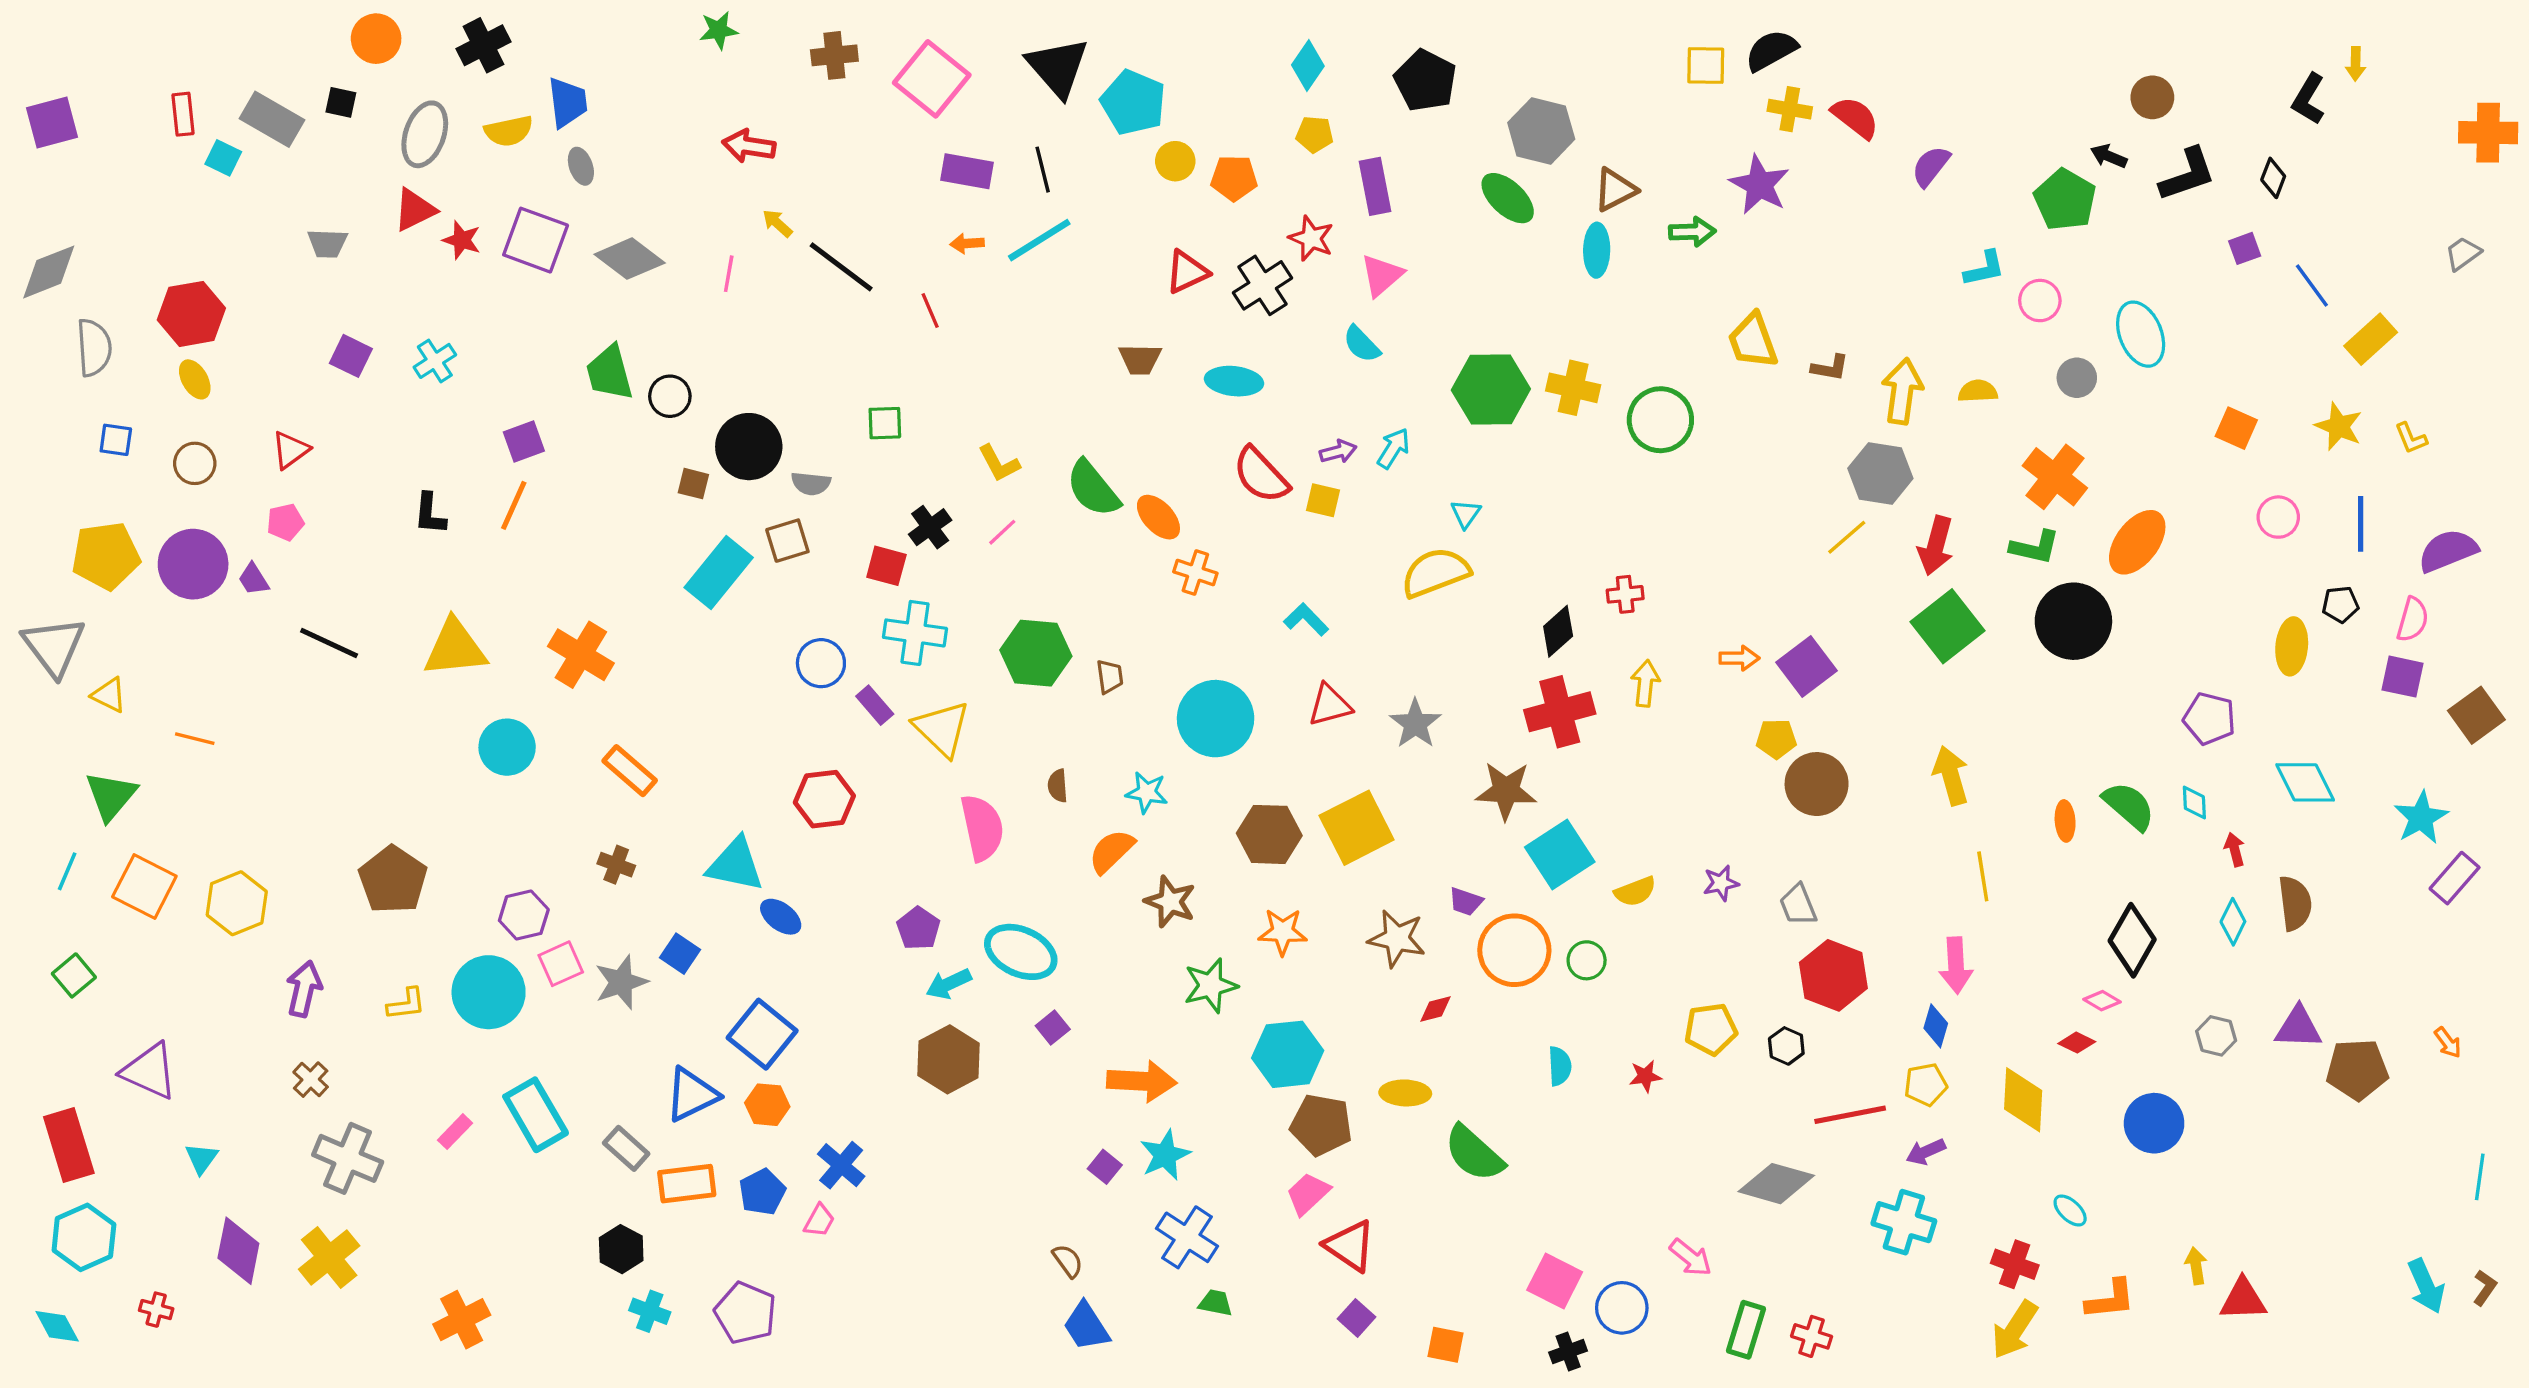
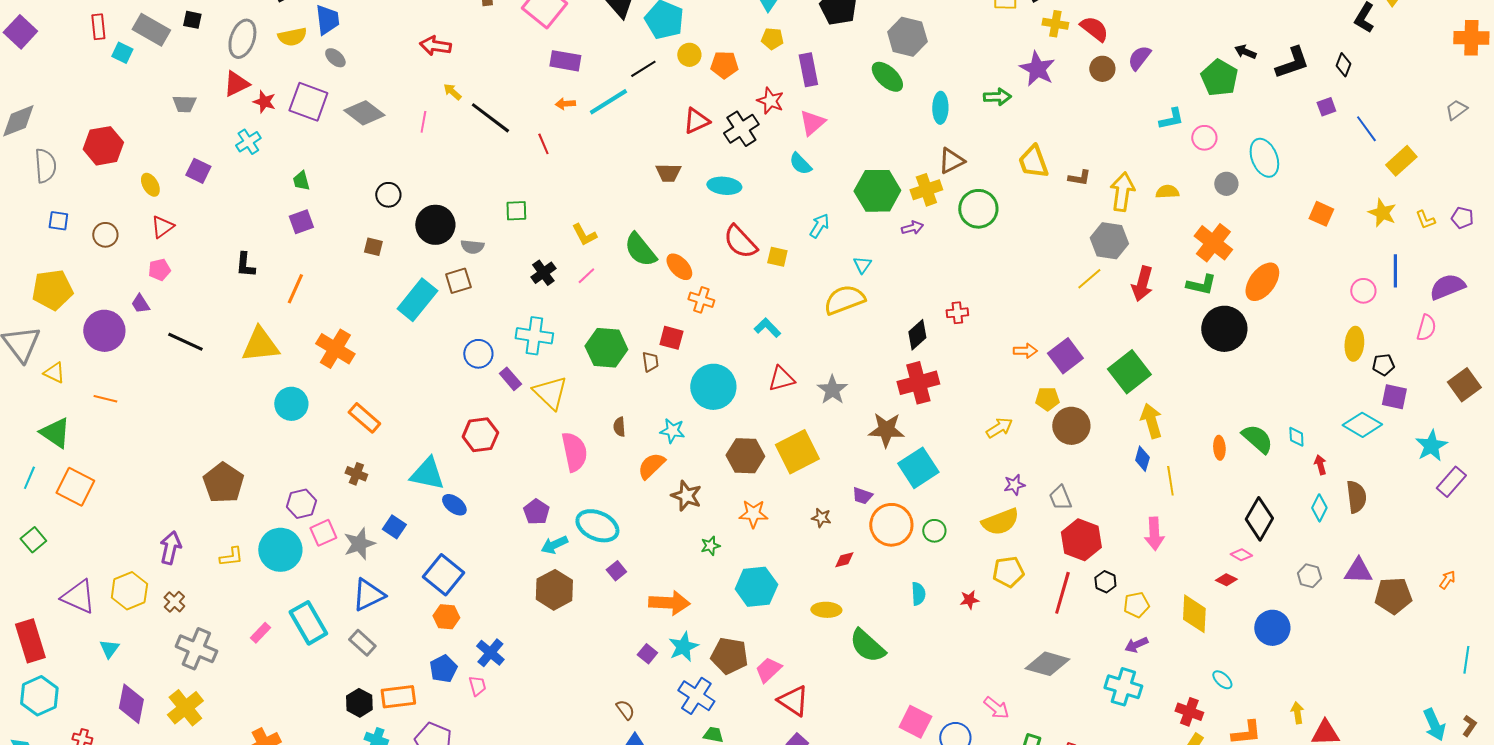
brown circle: (2152, 97) -> (1102, 69), moved
purple square: (52, 123) -> (20, 32), turned -32
gray ellipse: (581, 166) -> (335, 58), turned -30
black line: (1043, 170) -> (643, 69), moved, turned 72
brown triangle: (1615, 190) -> (951, 161), moved
cyan cross: (435, 361) -> (248, 142), moved
green trapezoid: (609, 373) -> (301, 181), moved, size x0.6
yellow ellipse: (195, 379) -> (150, 185), moved
yellow cross: (1573, 388) -> (926, 190), turned -32
purple arrow: (1338, 452) -> (912, 228), moved
brown square: (693, 484) -> (373, 247), moved
orange line: (514, 505) -> (295, 289), moved
pink circle: (2278, 517) -> (1363, 291), moved
purple circle: (193, 564) -> (104, 331), moved
red square: (886, 566) -> (671, 338), moved
black pentagon: (2340, 604) -> (1383, 365), moved
green square: (1948, 626) -> (1129, 372), moved
purple square: (2403, 677) -> (1394, 397), moved
yellow arrow: (1645, 683) -> (999, 428), moved, turned 52
purple pentagon: (2209, 719) -> (1462, 218), moved, size x0.7
cyan diamond: (2305, 782) -> (1362, 425), turned -33
green triangle: (111, 796) -> (55, 433), turned -36
yellow semicircle: (1635, 891) -> (1000, 522), moved, size x1.5
yellow hexagon: (237, 903) -> (129, 591), moved
brown star: (1397, 938) -> (821, 518), size x0.6
green star: (1210, 986) -> (710, 546), size x0.6
blue diamond: (1936, 1026) -> (1142, 459), moved
orange arrow: (2448, 1043) -> (1447, 580), turned -108
black hexagon: (1786, 1046) -> (1105, 582), moved
blue triangle: (692, 1095) -> (368, 595), moved
red line: (1850, 1115) -> (1062, 593), moved, turned -63
brown pentagon: (1321, 1125) -> (729, 656), moved
orange rectangle: (687, 1184) -> (398, 697), moved
pink trapezoid: (819, 1221) -> (477, 686), turned -45

